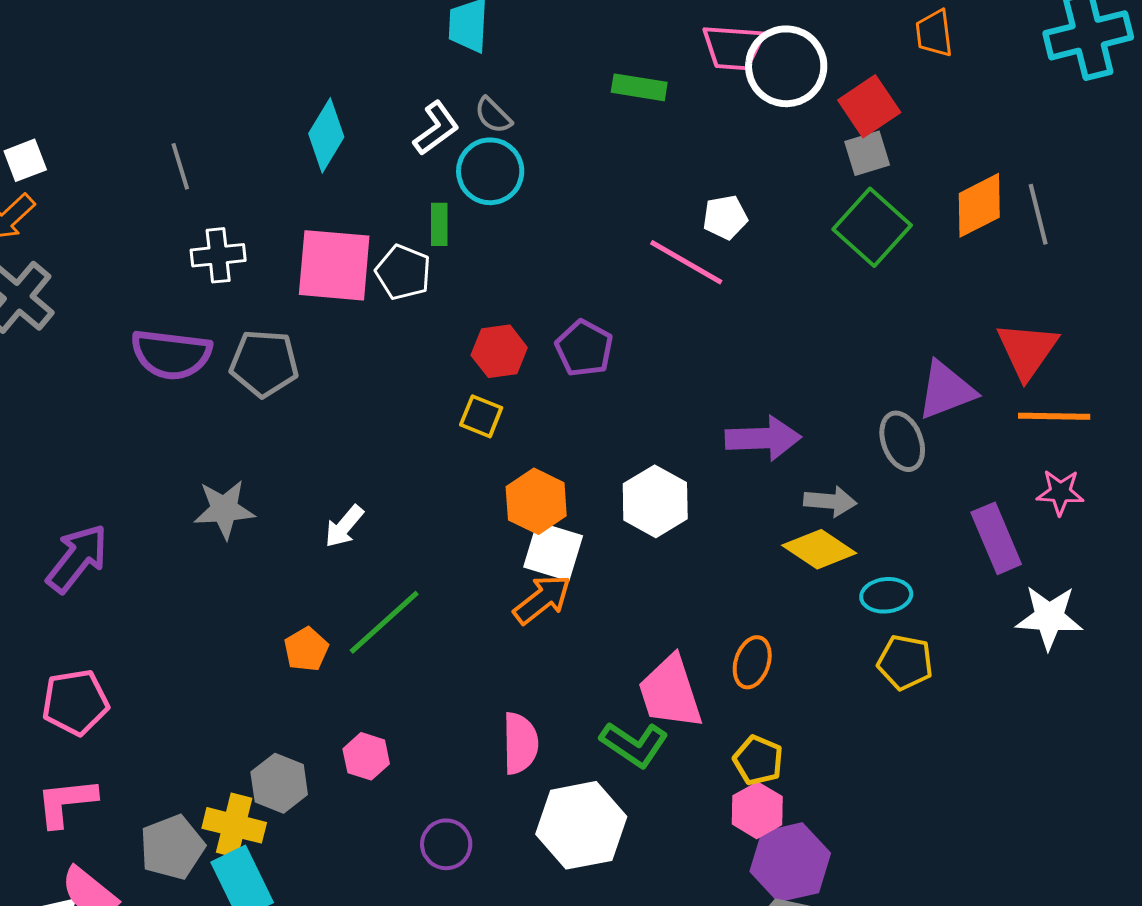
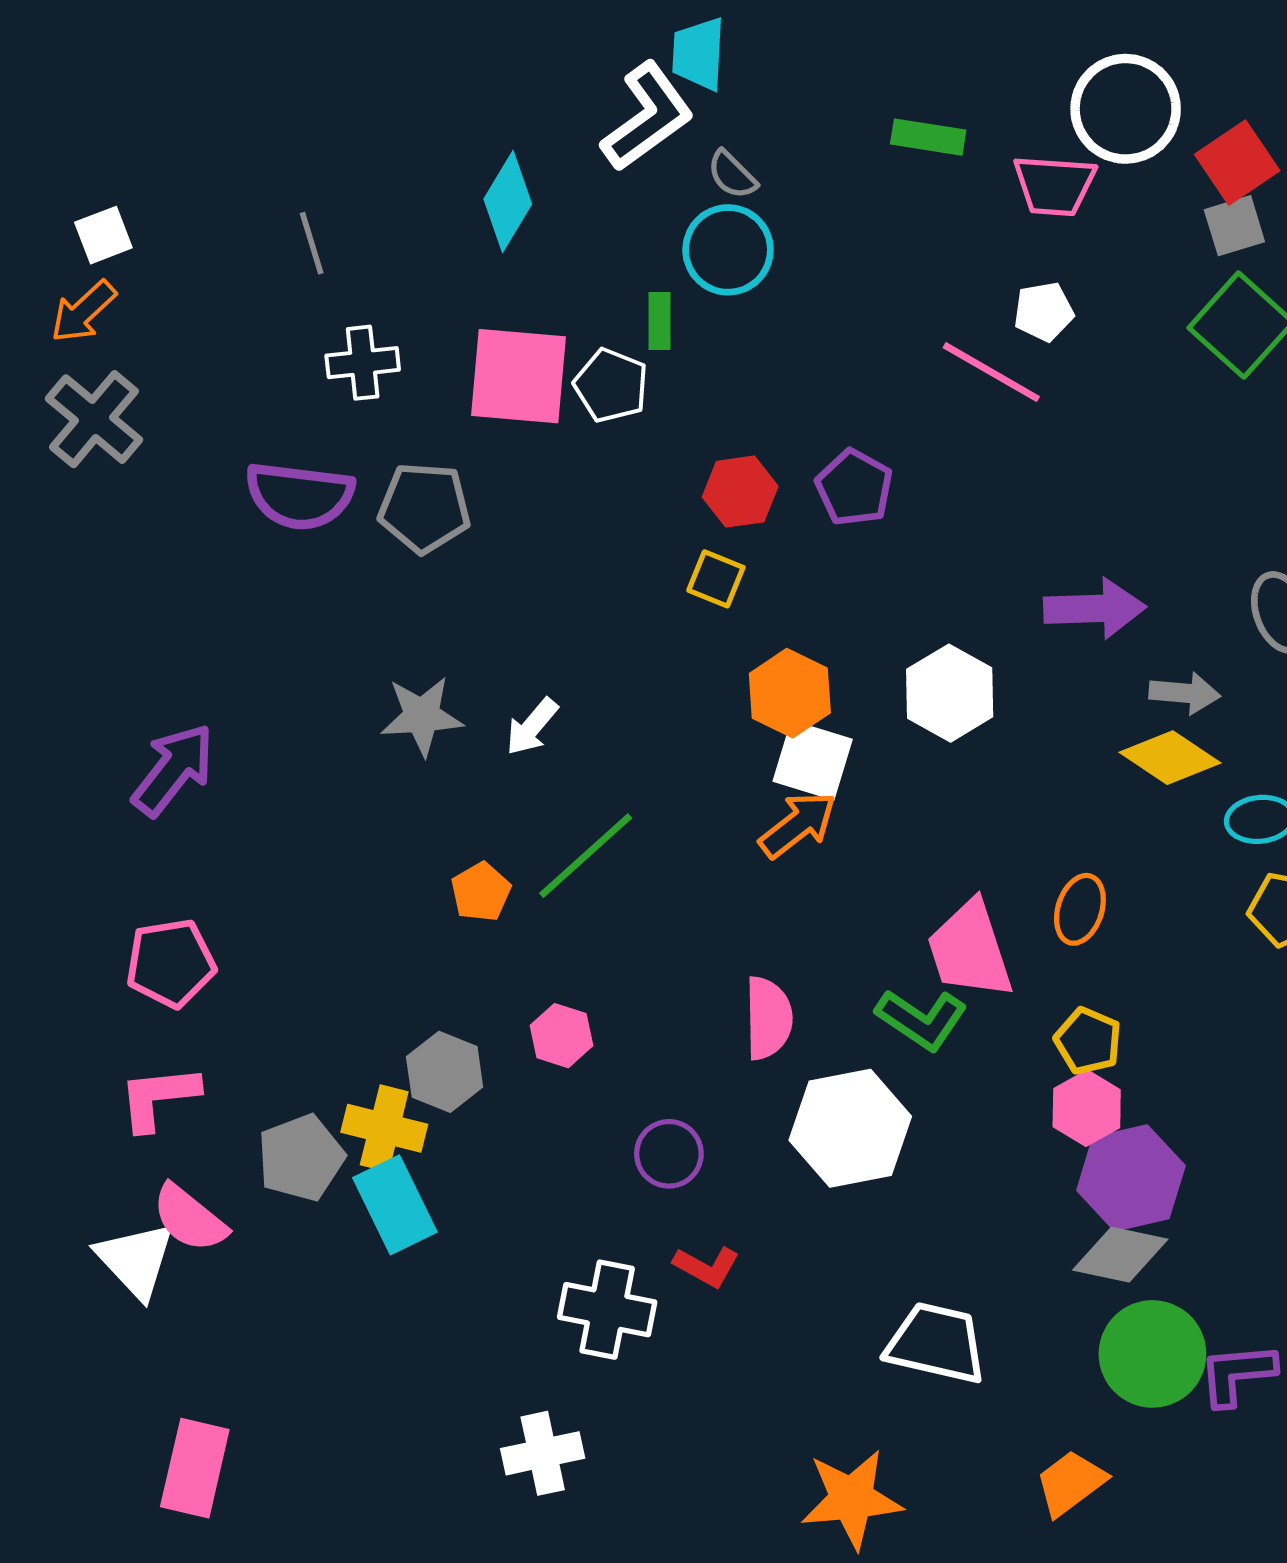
pink trapezoid: (733, 47) -> (1054, 185), moved
white L-shape: (436, 128) -> (647, 117), moved, size x1.5
gray star: (224, 509) -> (422, 716), moved

